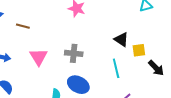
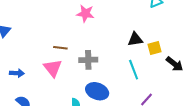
brown line: (23, 26) -> (60, 48), moved
black triangle: (121, 39) -> (135, 39), turned -35

